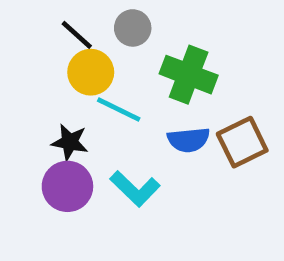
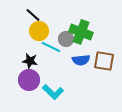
gray circle: (133, 28) -> (66, 39), moved
brown square: (242, 142) -> (104, 61), turned 35
cyan L-shape: (135, 189) -> (53, 92), moved

